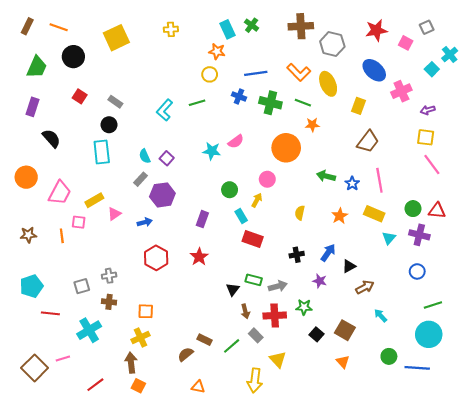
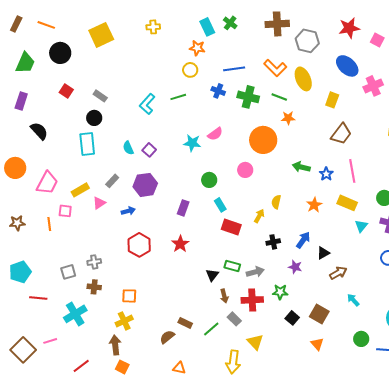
gray rectangle: (140, 179) -> (112, 181), moved
yellow arrow: (257, 200) -> (259, 216), moved

